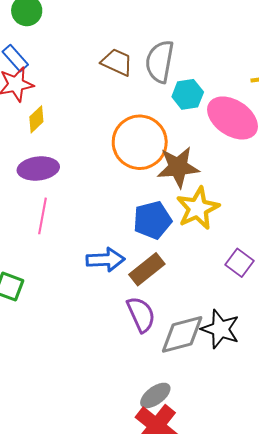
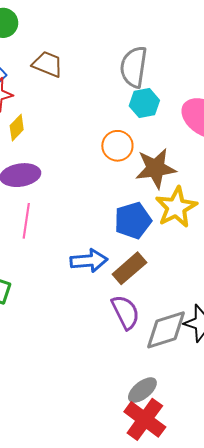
brown trapezoid: (117, 62) -> (48, 64), moved
cyan hexagon: (188, 94) -> (144, 103), moved
orange circle: (140, 142) -> (117, 146), size x0.6

